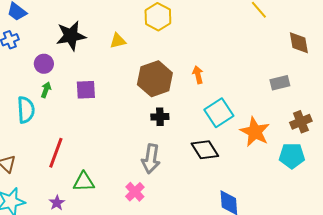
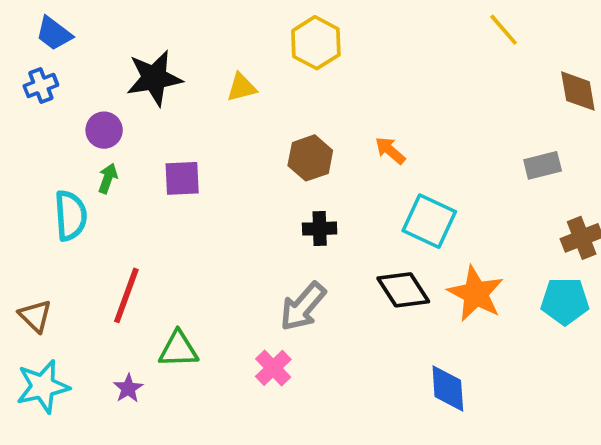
orange arrow: (198, 75) -> (390, 151), turned -36
brown hexagon: (155, 79) -> (310, 158), size x0.7
cyan square: (219, 113) -> (429, 221), turned -32
orange star: (255, 132) -> (476, 294), moved
gray arrow: (151, 159) -> (303, 307), turned 32

